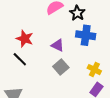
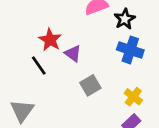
purple triangle: (58, 45) -> (73, 54), moved

